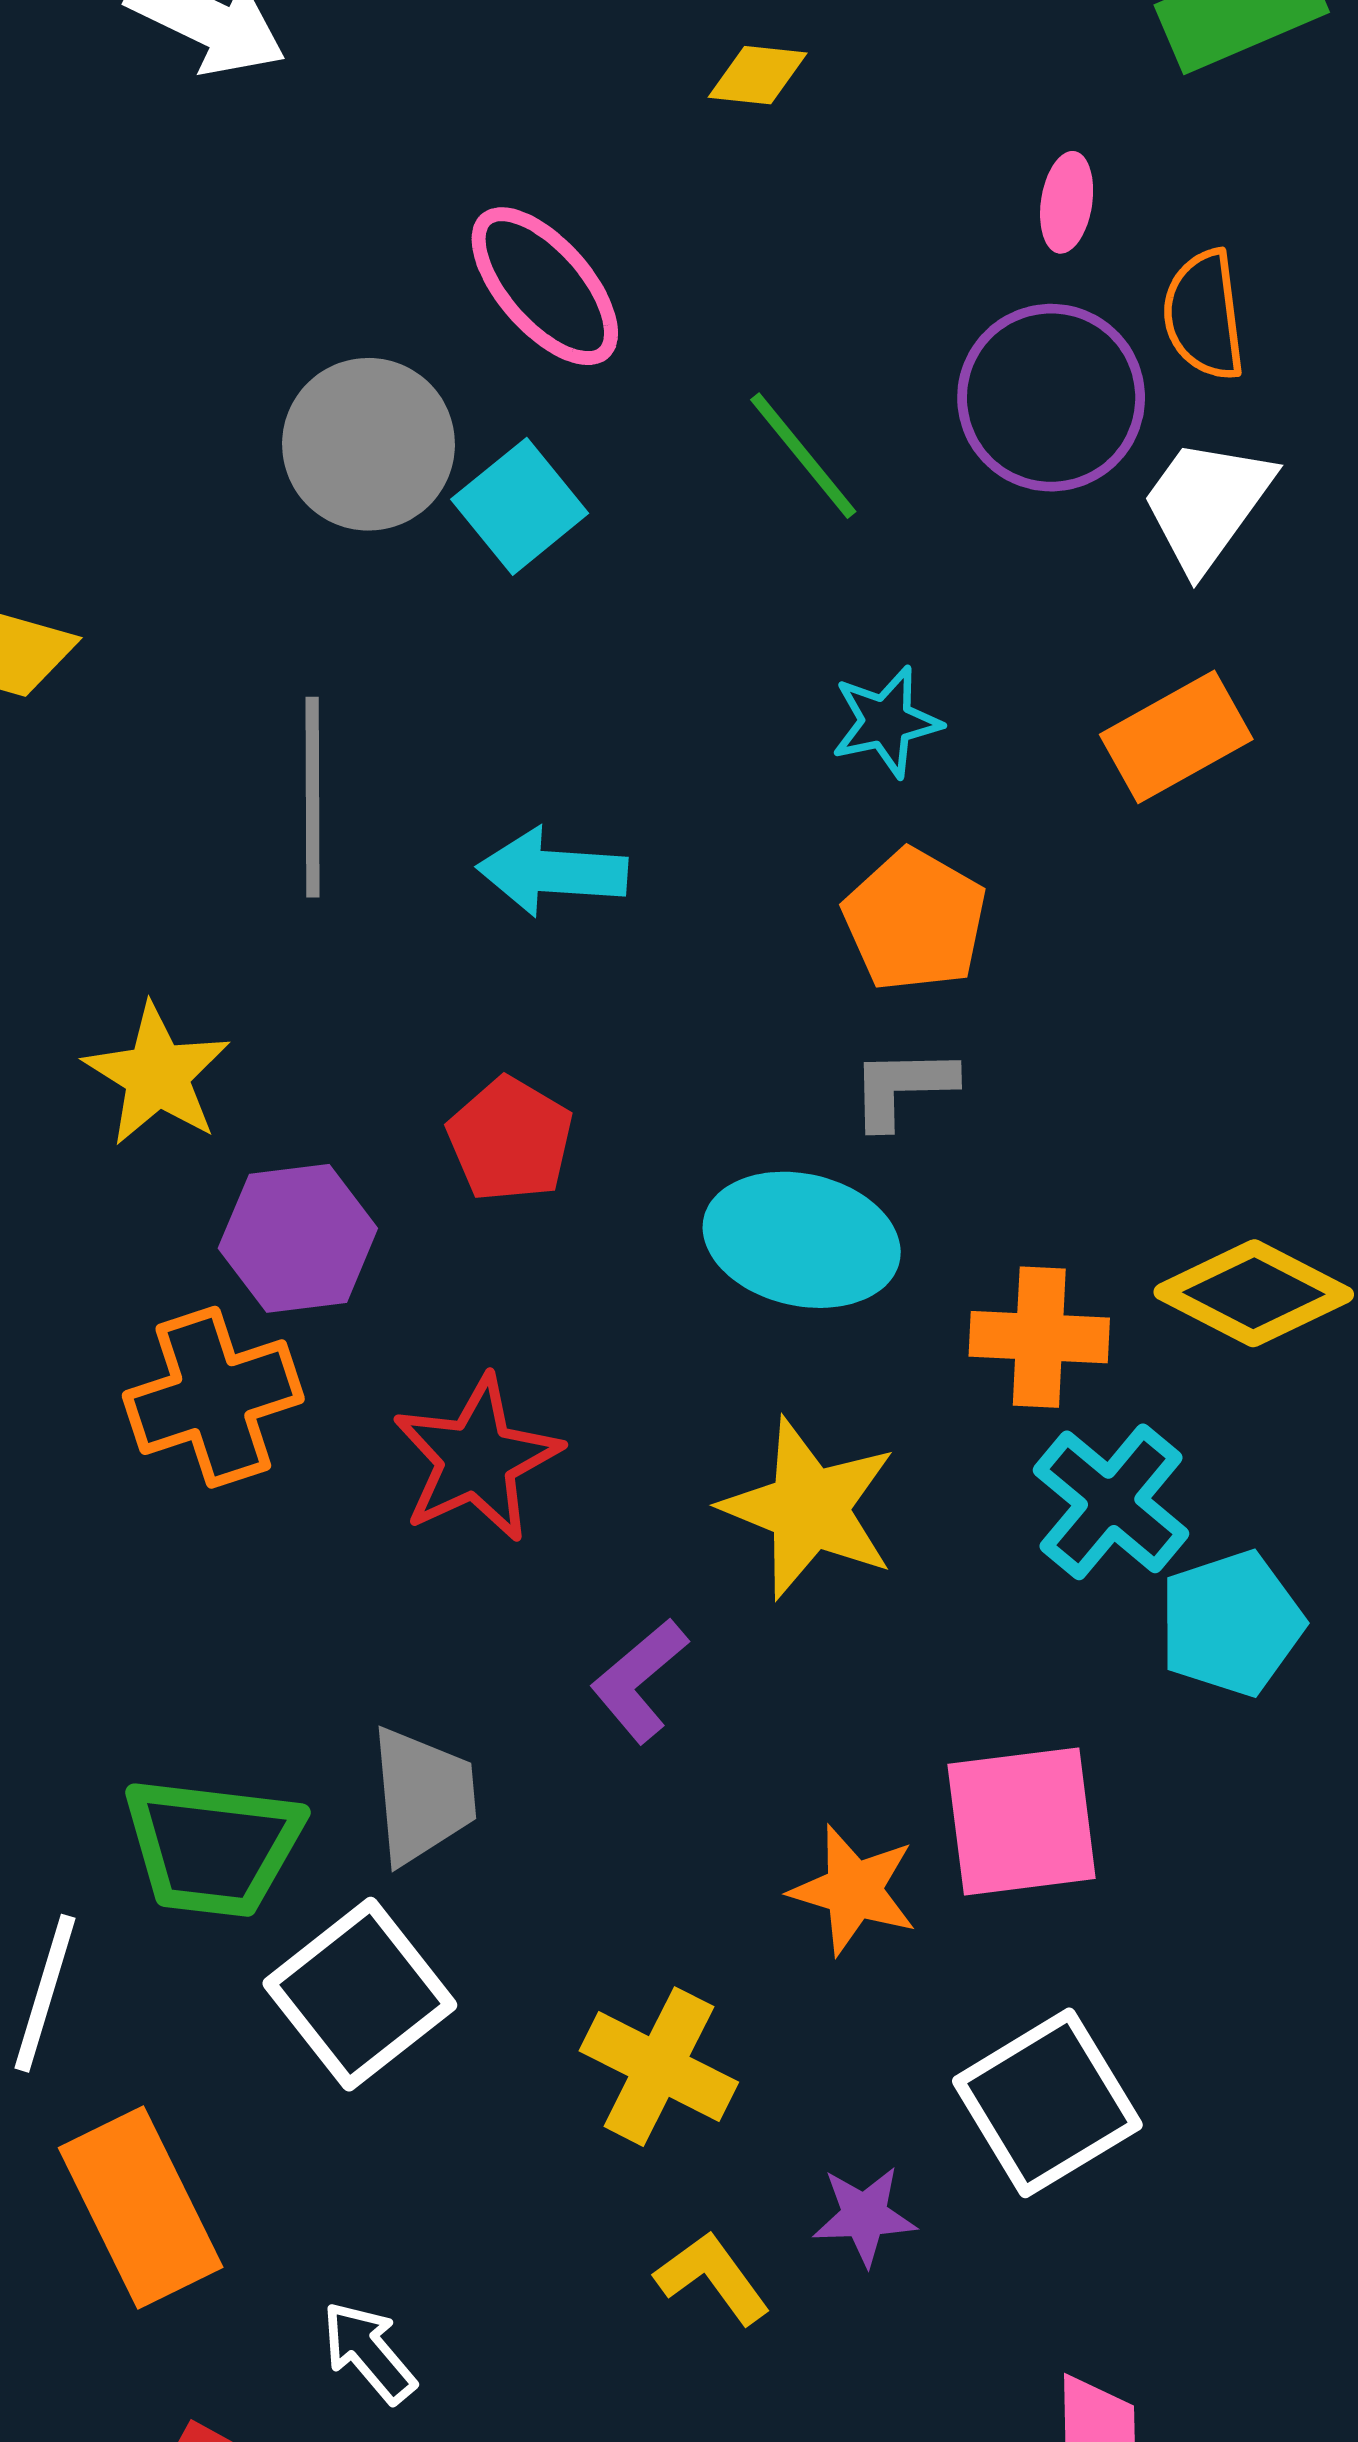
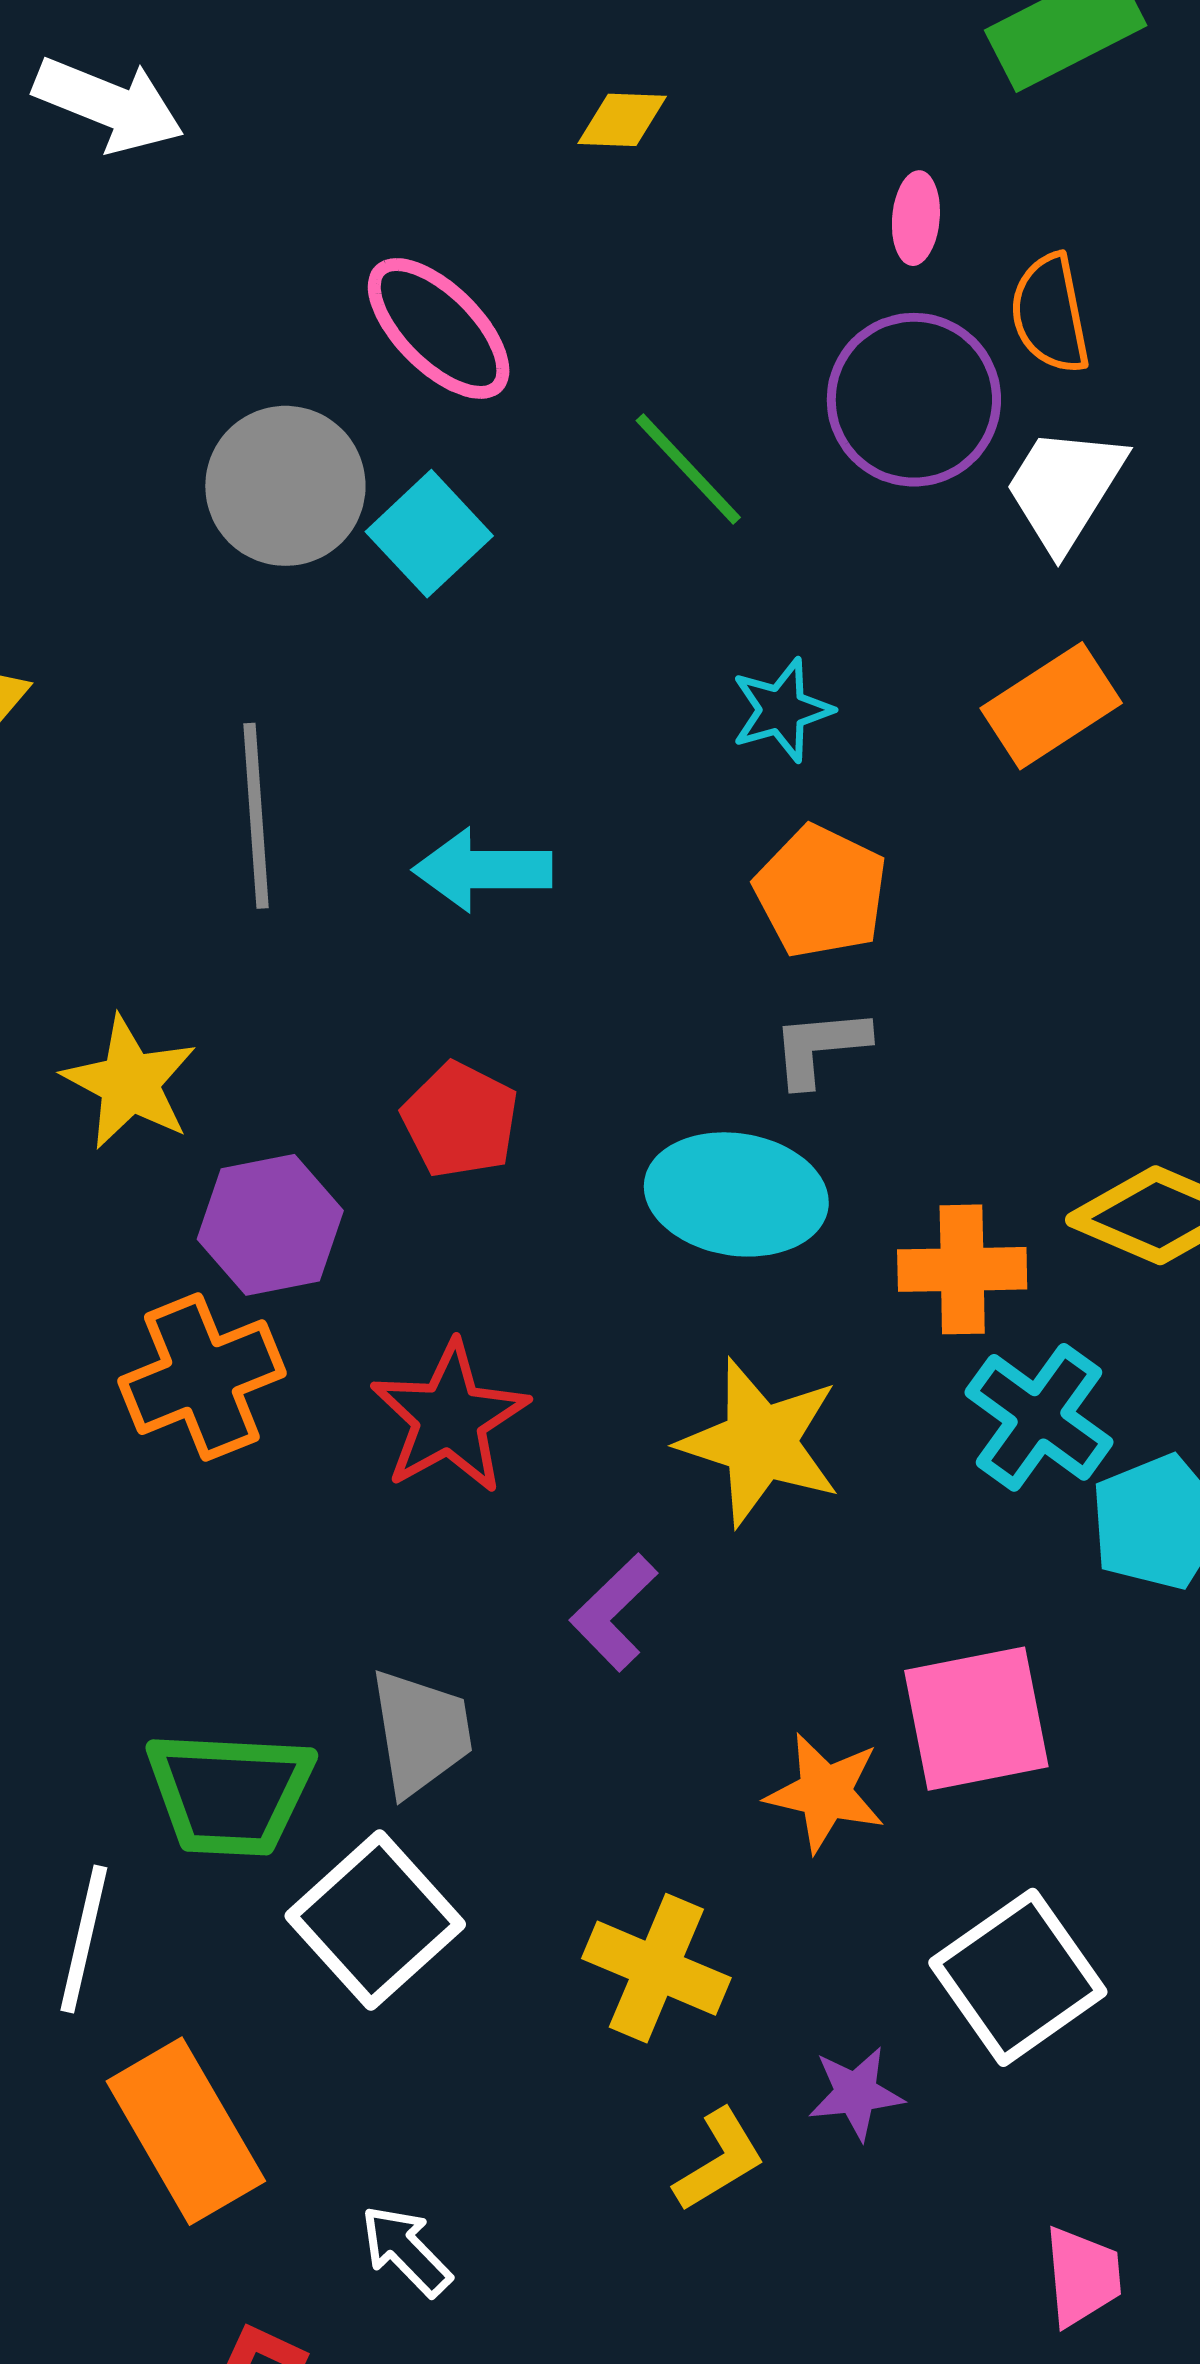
yellow L-shape: (712, 2278) -> (719, 2160), turned 99

